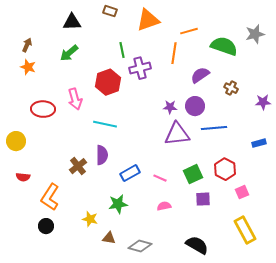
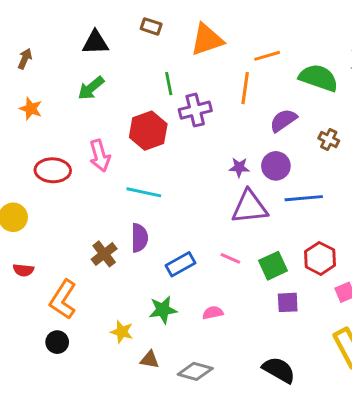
brown arrow: (27, 45) -> (25, 59), moved
pink line: (160, 178) -> (230, 258), moved
pink semicircle: (164, 206) -> (213, 313), moved

